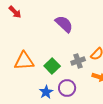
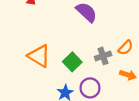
orange triangle: (24, 61) -> (39, 56), turned 35

